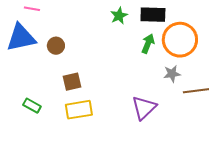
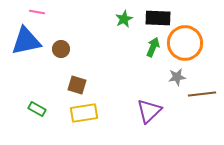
brown square: (72, 82) -> (77, 85), turned 30

